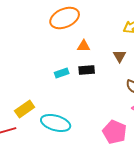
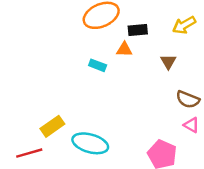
black rectangle: (87, 70) -> (138, 30), moved
cyan rectangle: (62, 73) -> (98, 65), moved, turned 40

